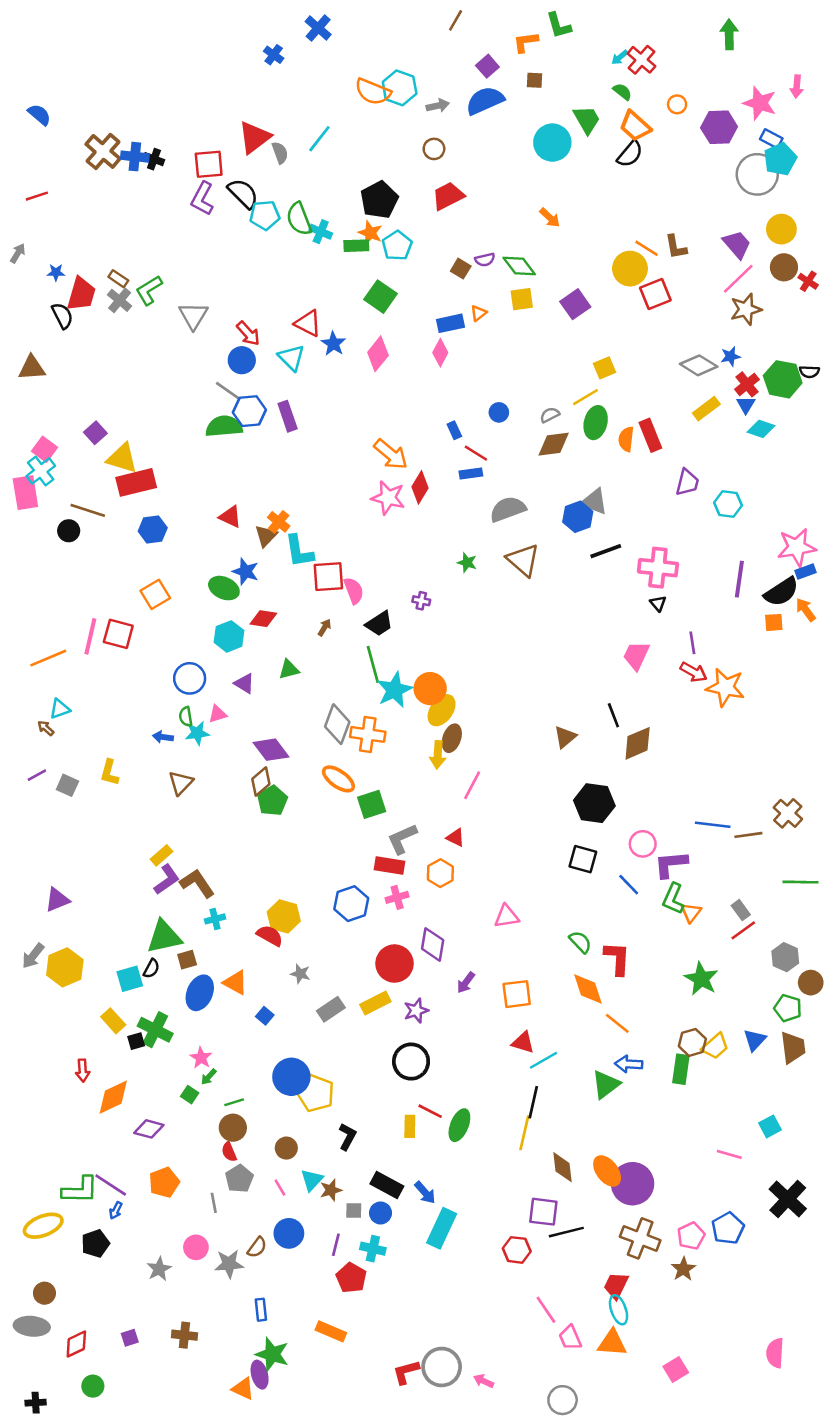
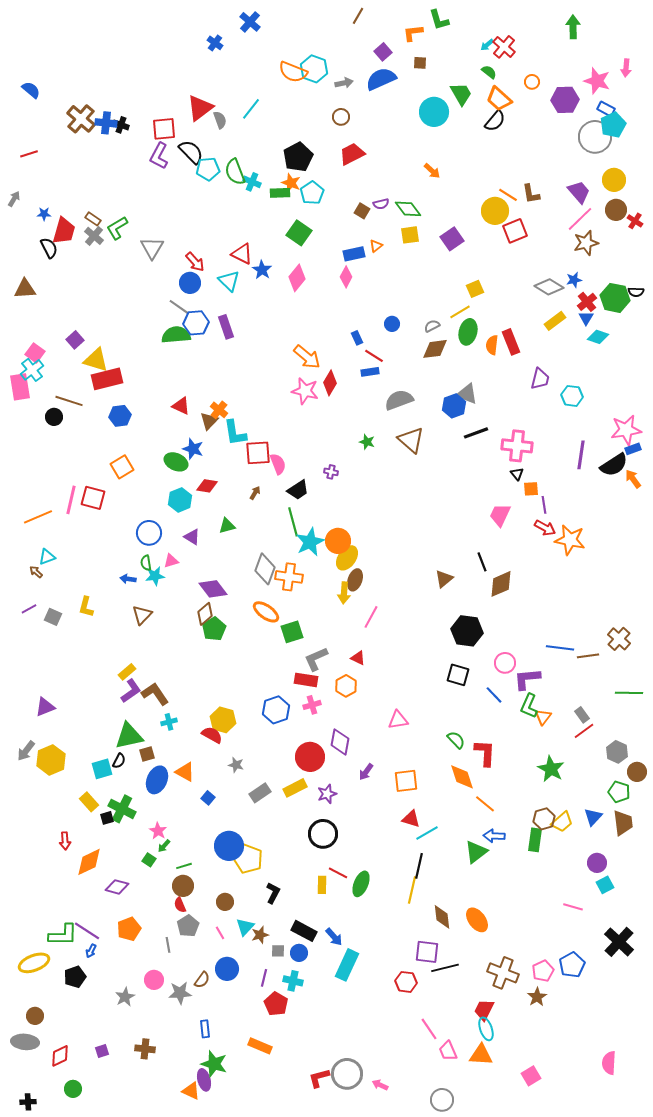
orange square: (774, 622) -> (531, 489), moved
purple circle: (633, 1184) -> (597, 863), moved, size x0.6

